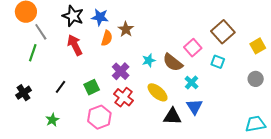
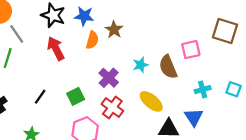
brown square: (223, 32) -> (225, 31), turned -30
pink square: (193, 48) -> (191, 50), turned 30
brown semicircle: (173, 62) -> (168, 67), turned 30
cyan square: (218, 62) -> (234, 89), moved
cyan cross: (192, 83) -> (203, 90), moved, turned 32

